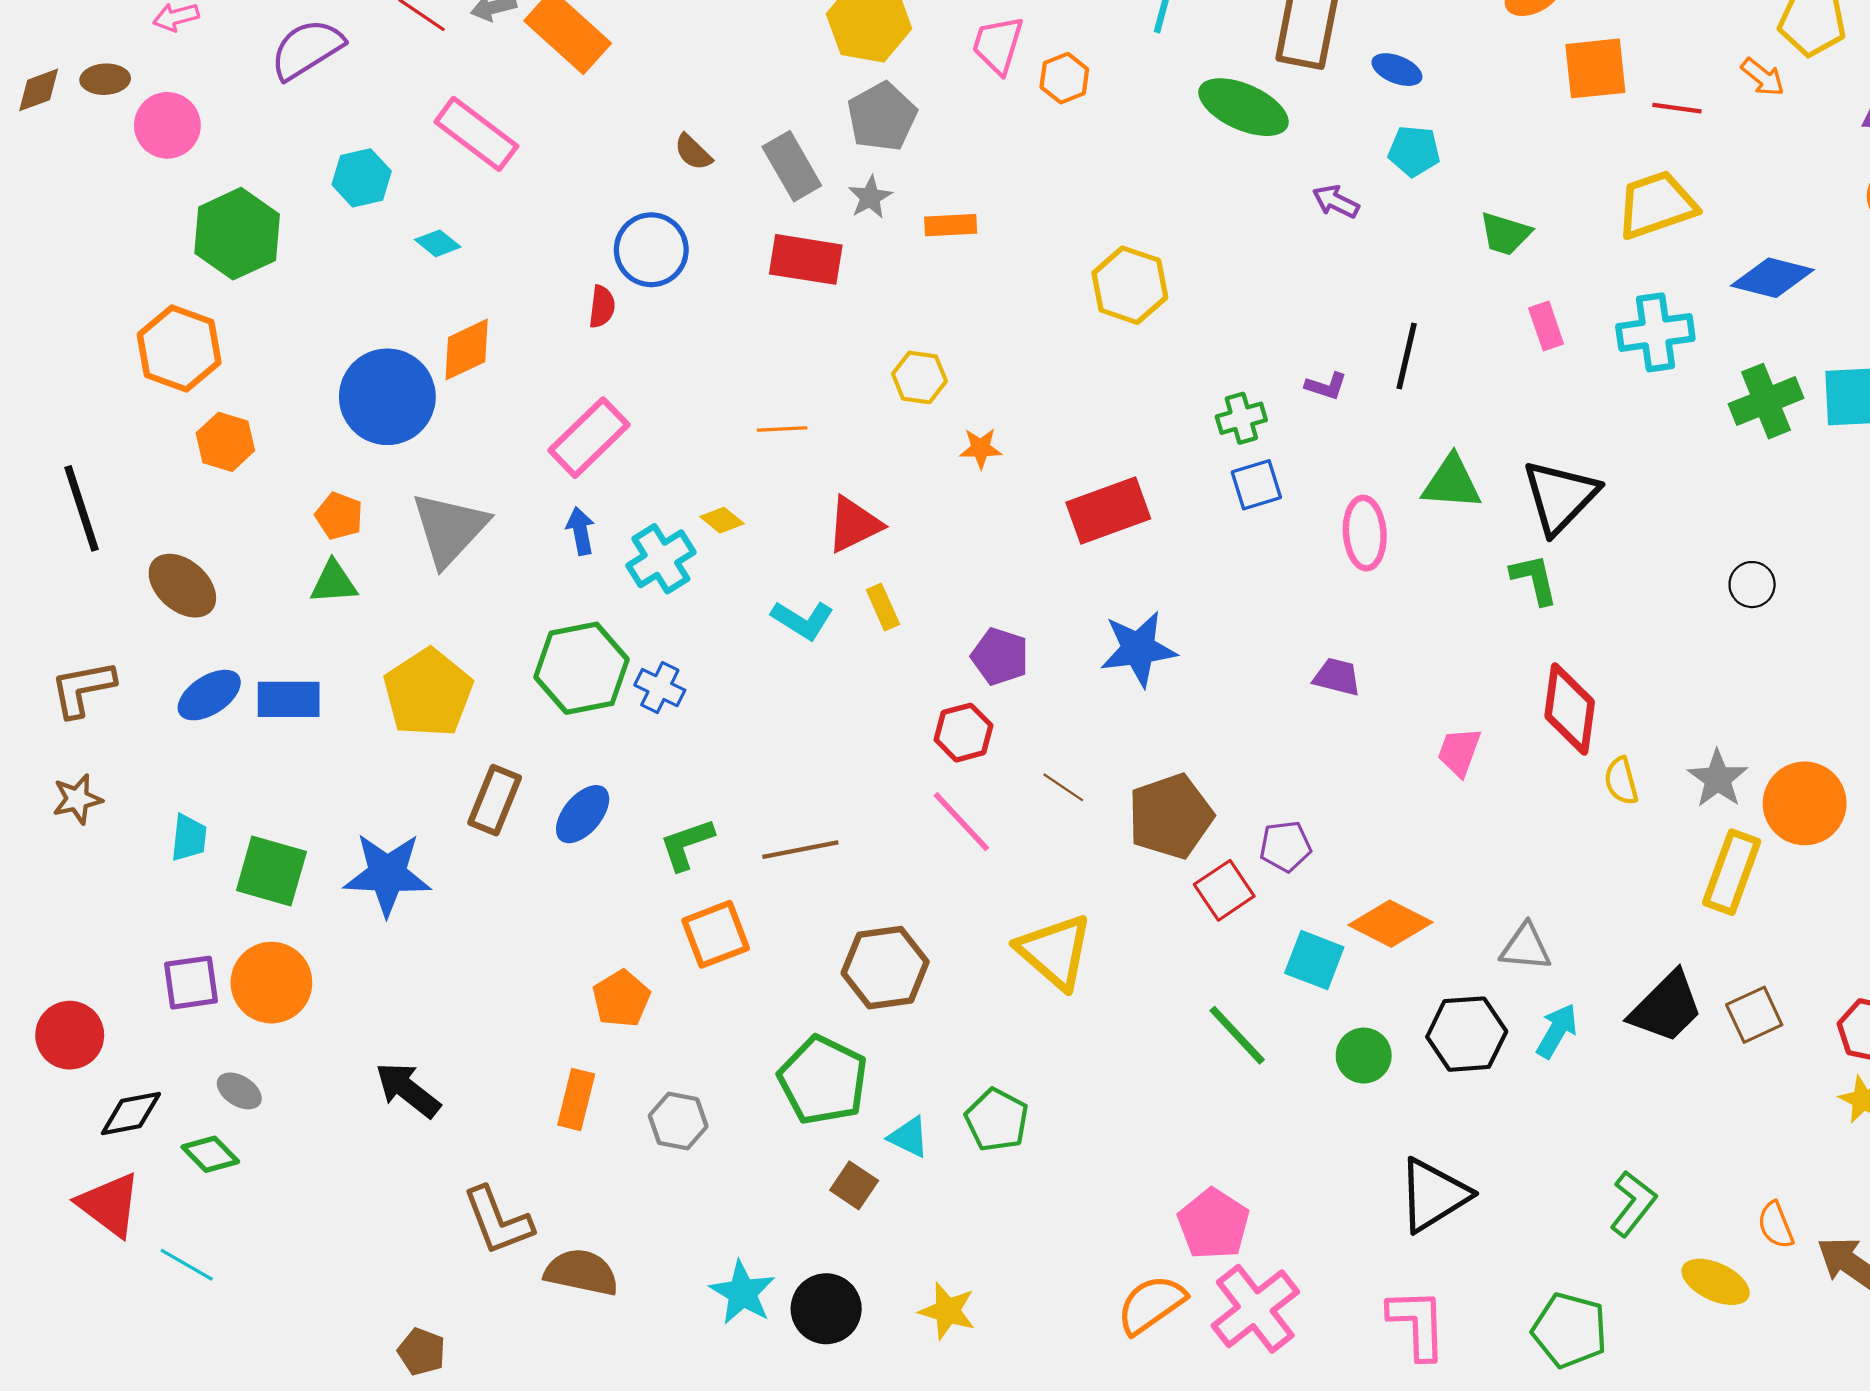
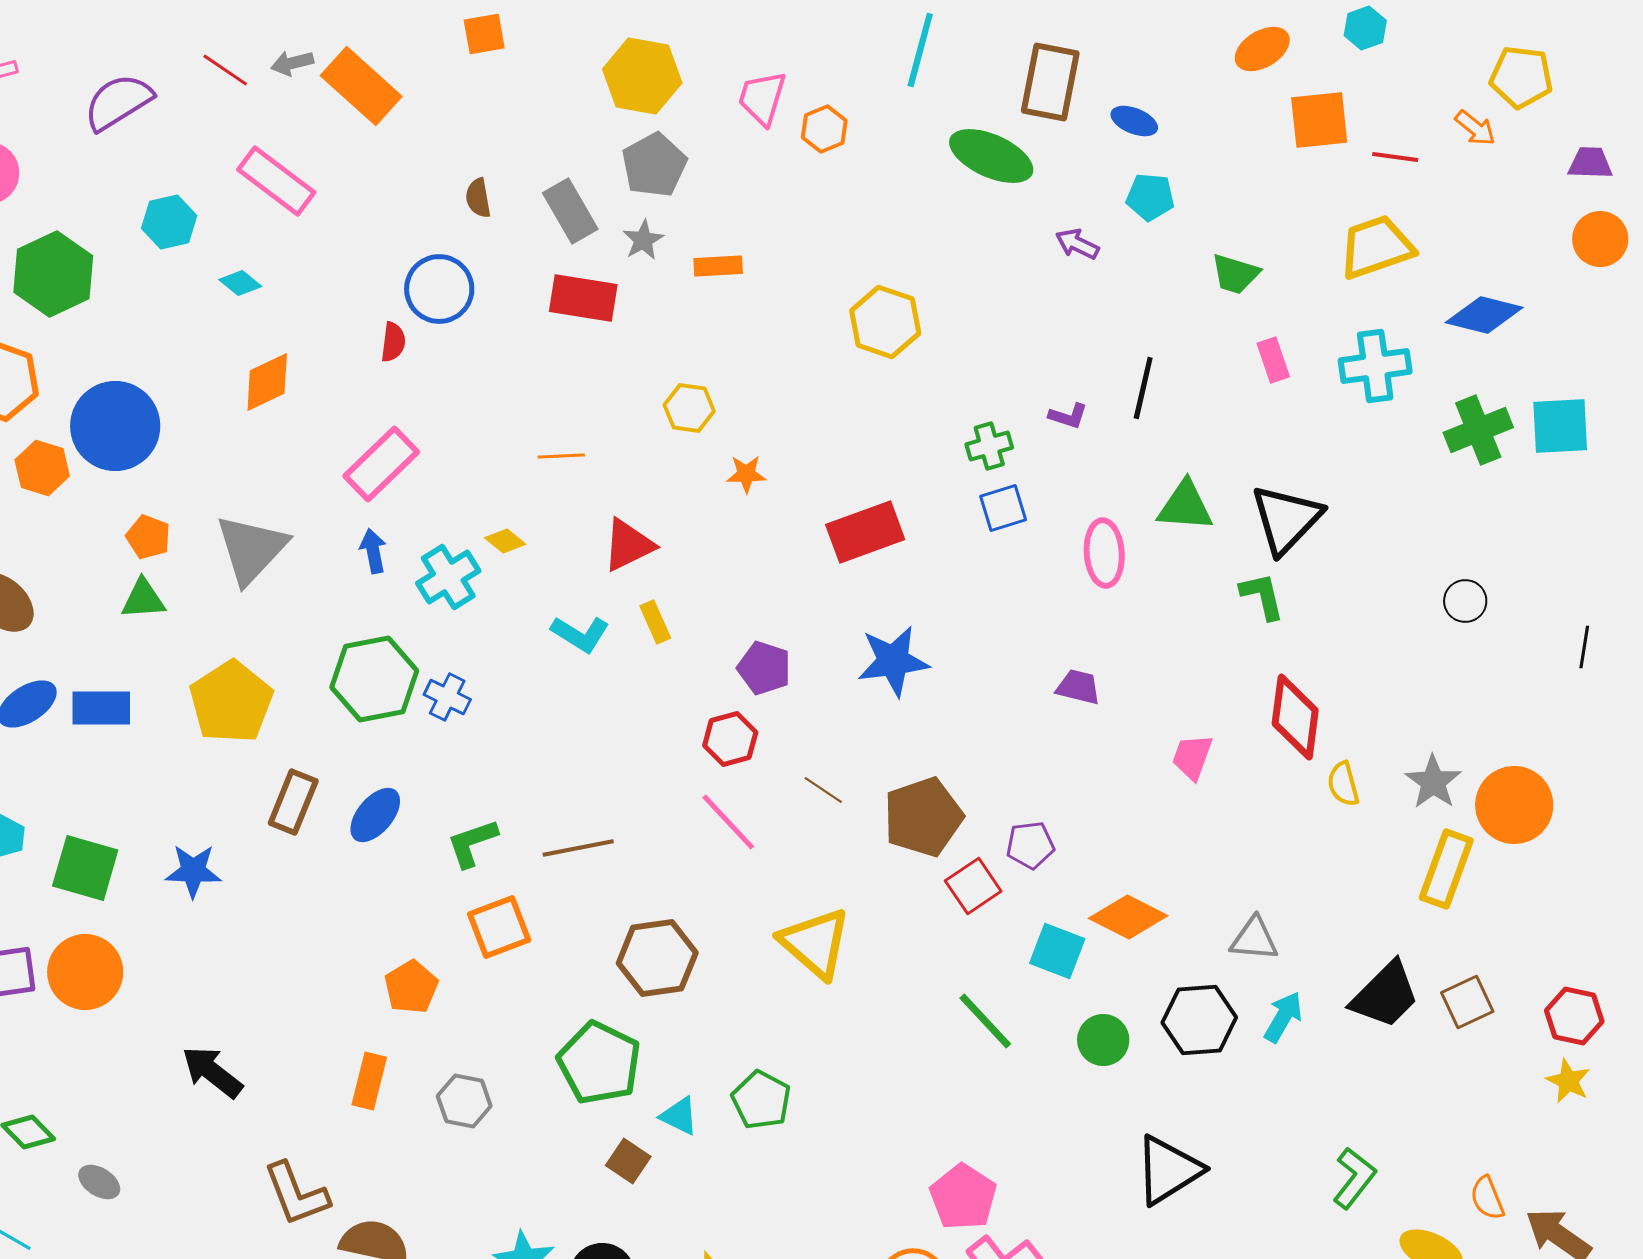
brown semicircle: (693, 152) -> (478, 198), turned 36
blue circle: (387, 397) -> (115, 426), moved
blue star: (387, 874) -> (193, 871), size x0.7
gray ellipse: (239, 1091) -> (99, 1182), moved

